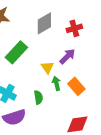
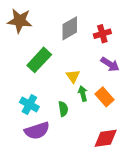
purple arrow: (67, 56) -> (110, 64), moved, turned 78

